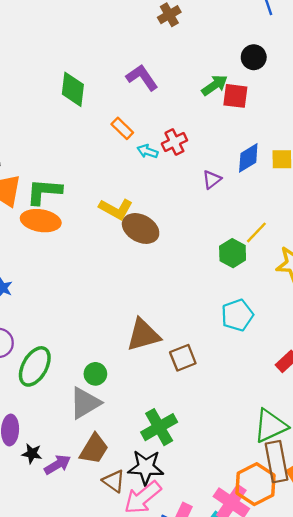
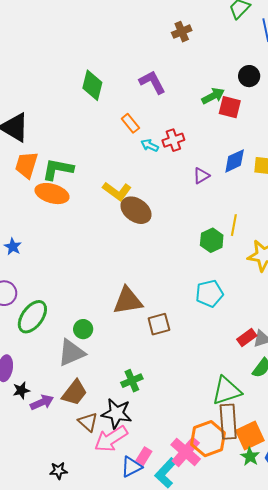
yellow line: (256, 232) -> (234, 225), turned -40
green cross: (159, 427) -> (132, 381), size x0.7
black star: (32, 454) -> (21, 390), turned -30

